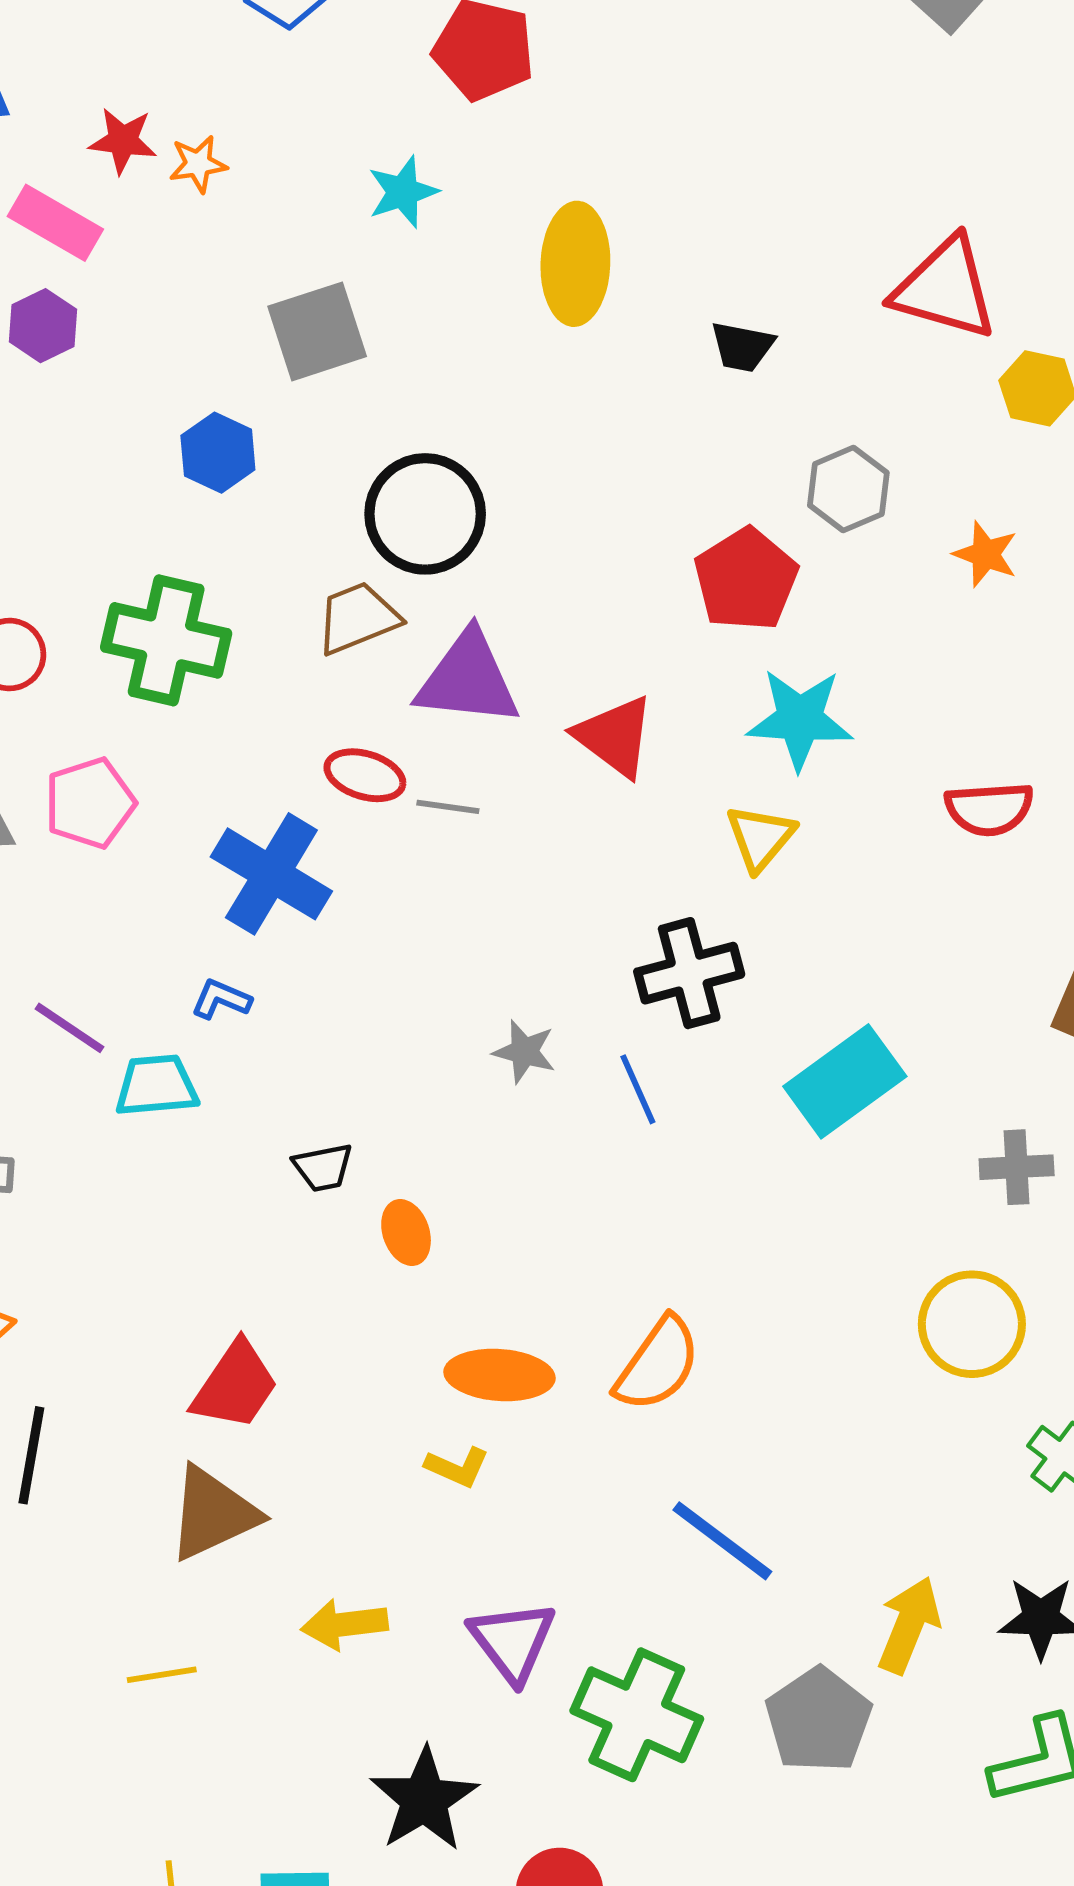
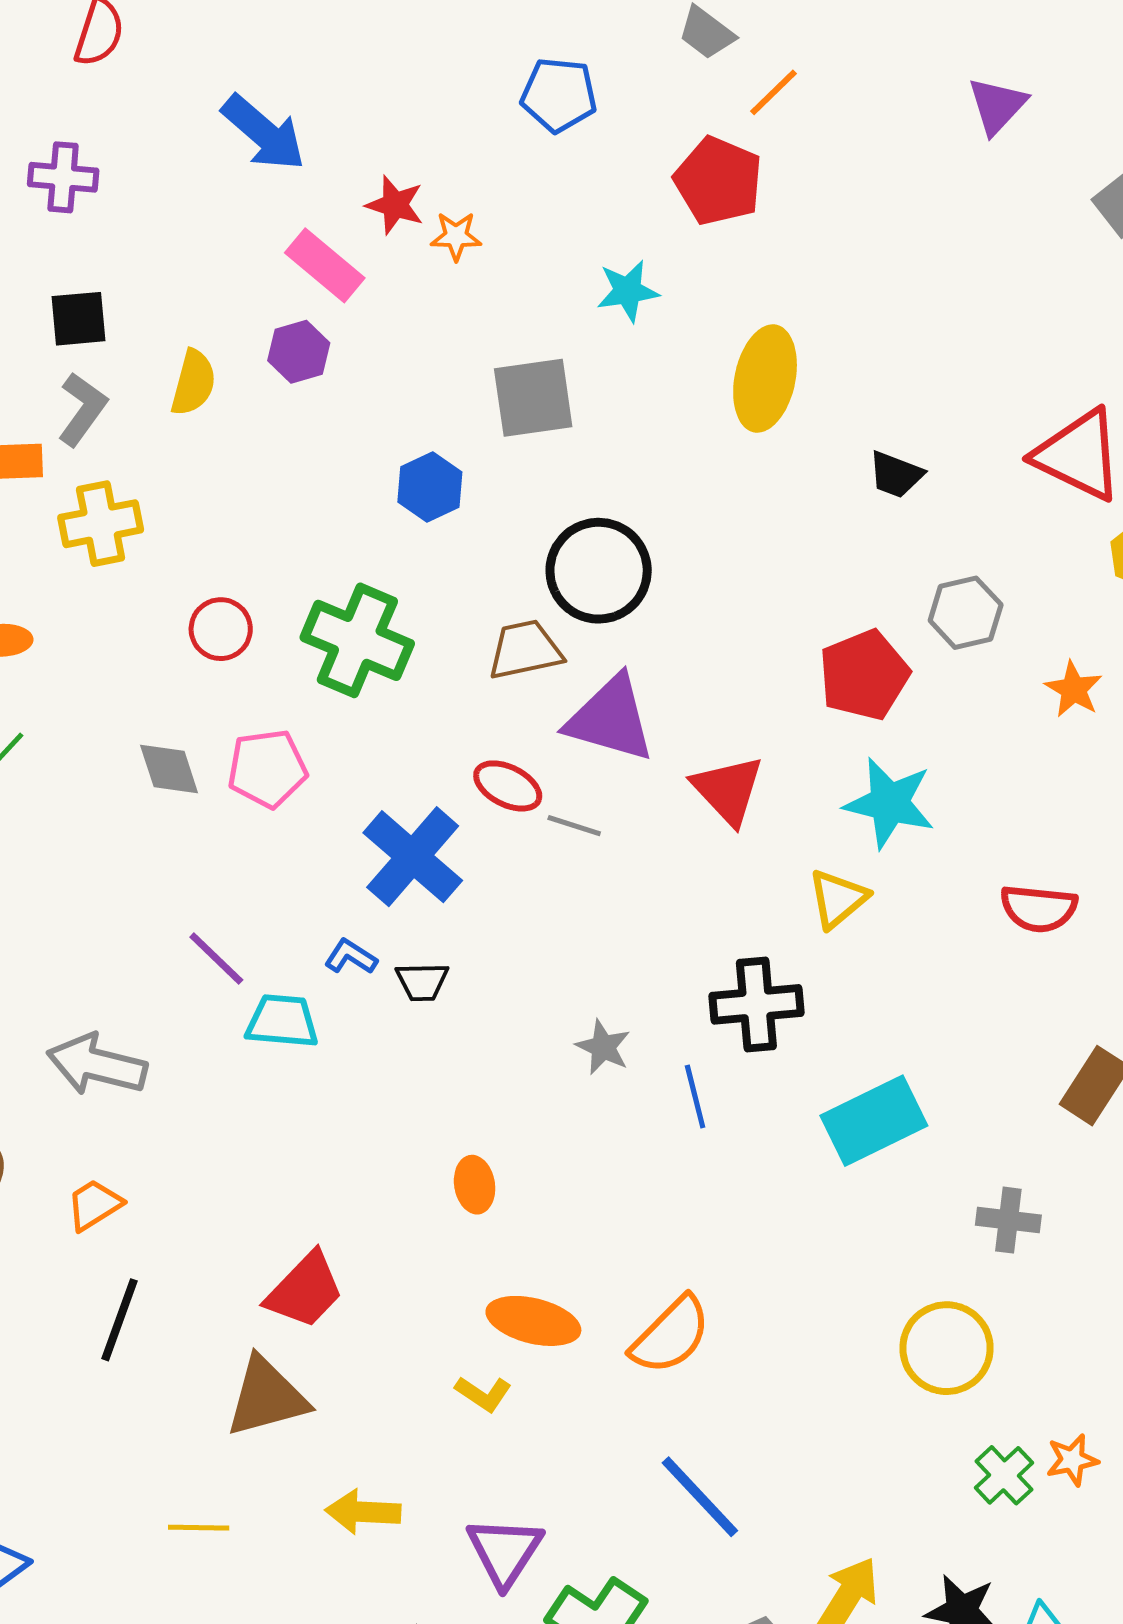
black trapezoid: (323, 1167) -> (422, 982), moved

